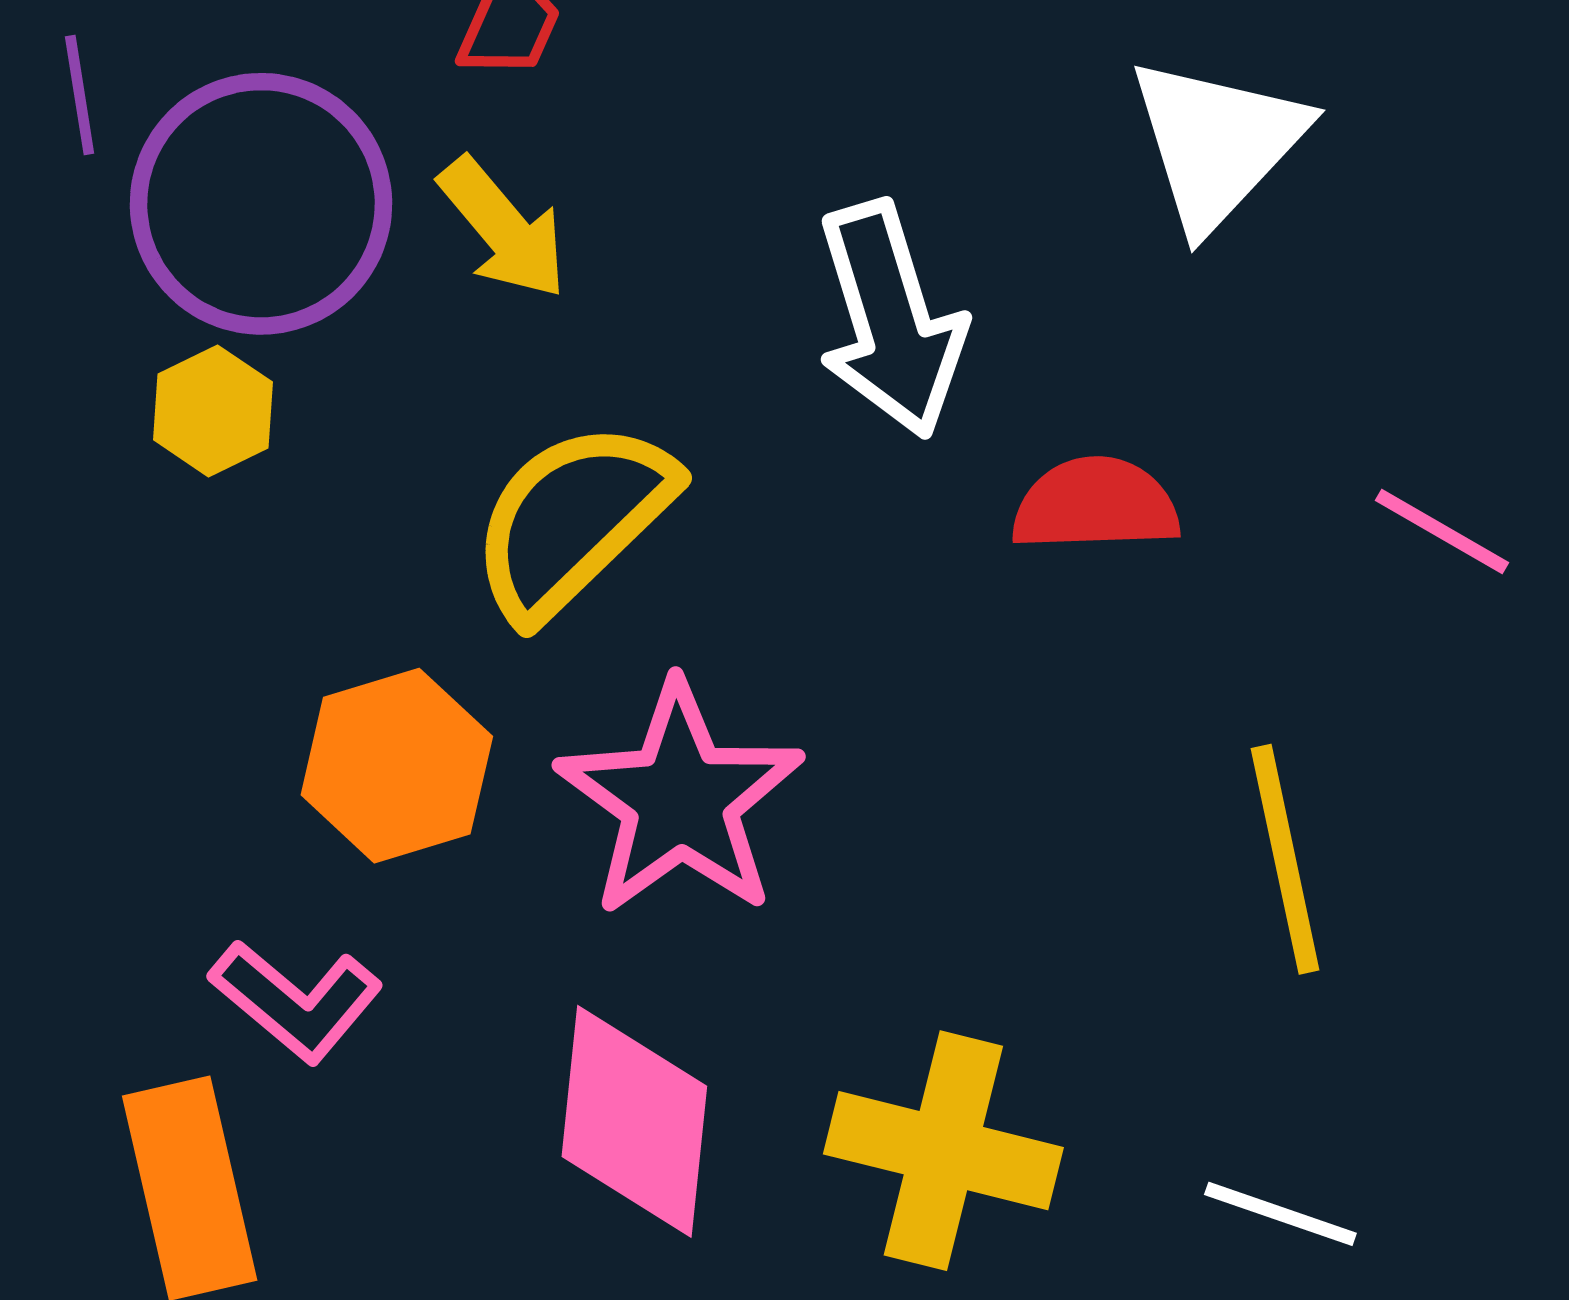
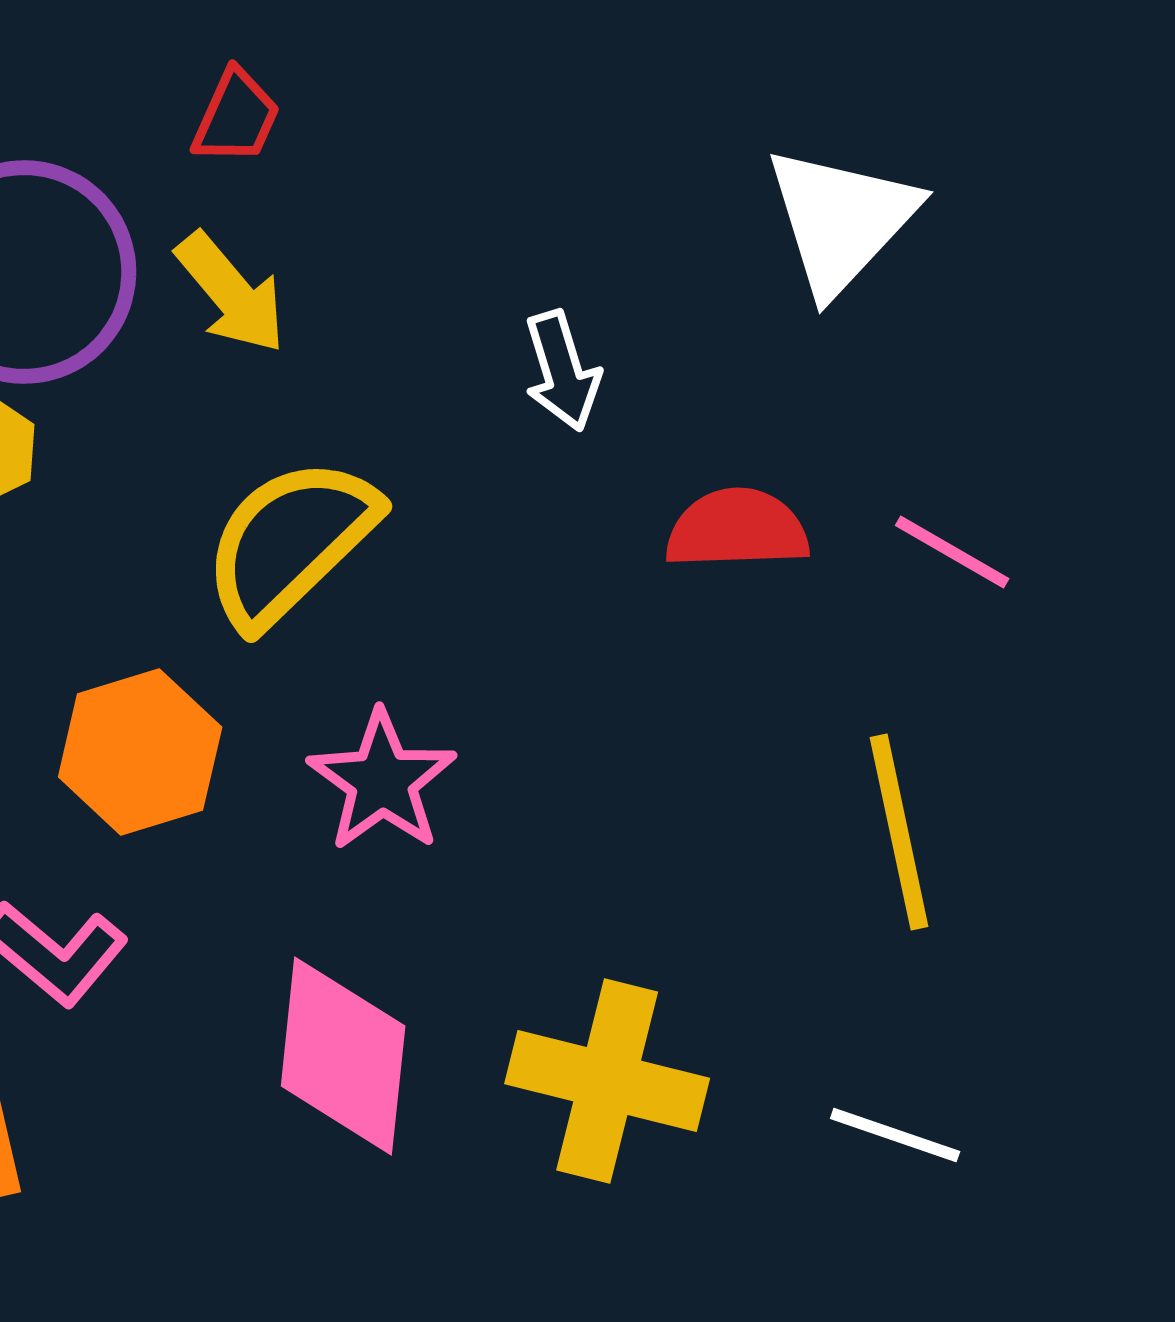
white arrow: (891, 320) -> (562, 371), size x0.6
pink line: (1442, 532) -> (952, 552), moved
pink star: (680, 800) -> (382, 781), size x0.7

